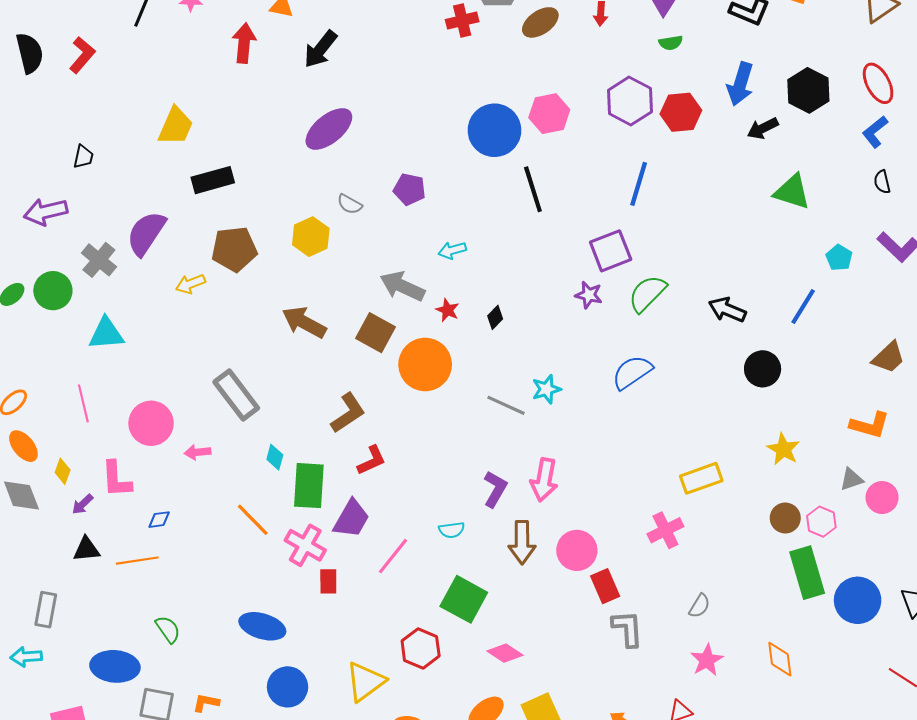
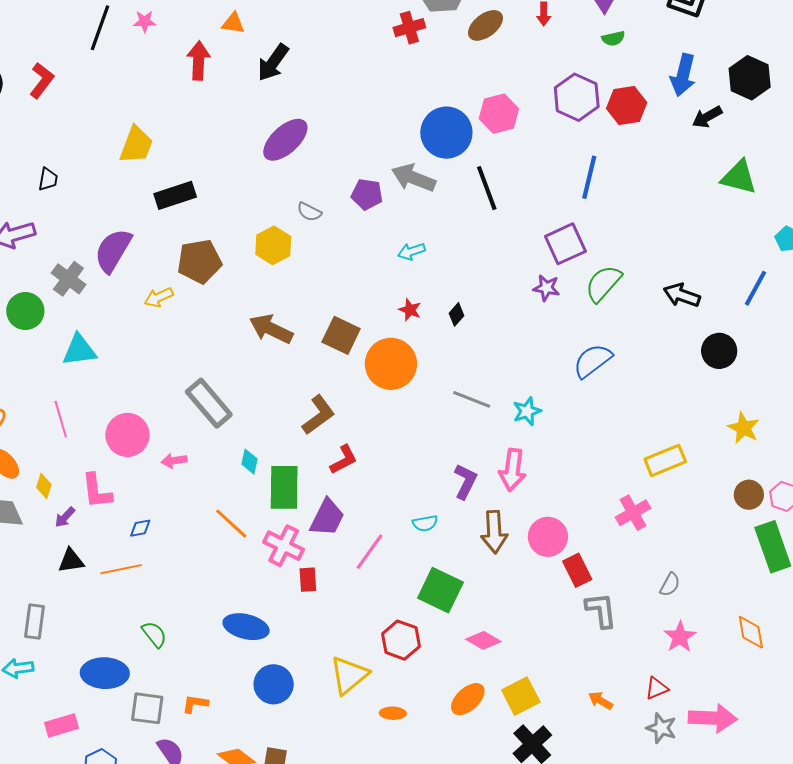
gray arrow: (402, 286) -> (414, 178), moved
cyan star: (546, 389) -> (527, 411), moved

